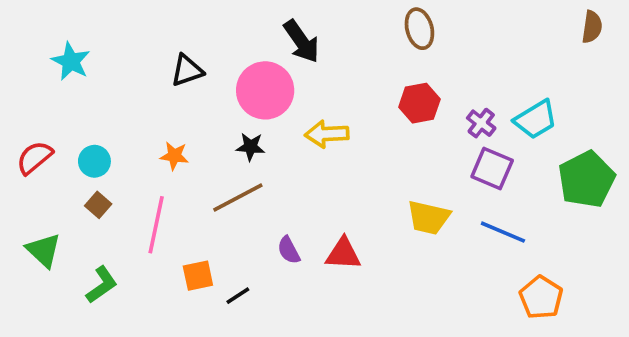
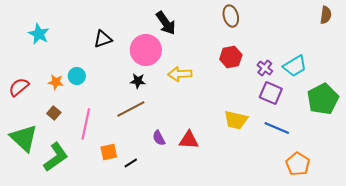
orange star: (174, 156) -> (56, 82), moved
cyan circle: (94, 161) -> (77, 76), moved
green triangle: (44, 250) -> (24, 138), size x1.4
green L-shape: (102, 285) -> (56, 157), size x1.4

